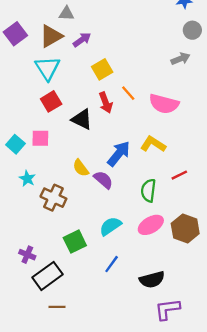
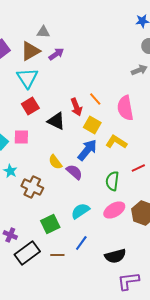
yellow square: (102, 69) -> (92, 125), moved, turned -30
pink semicircle: (164, 104) -> (125, 108), turned 65
brown line: (57, 307) -> (57, 255), moved

